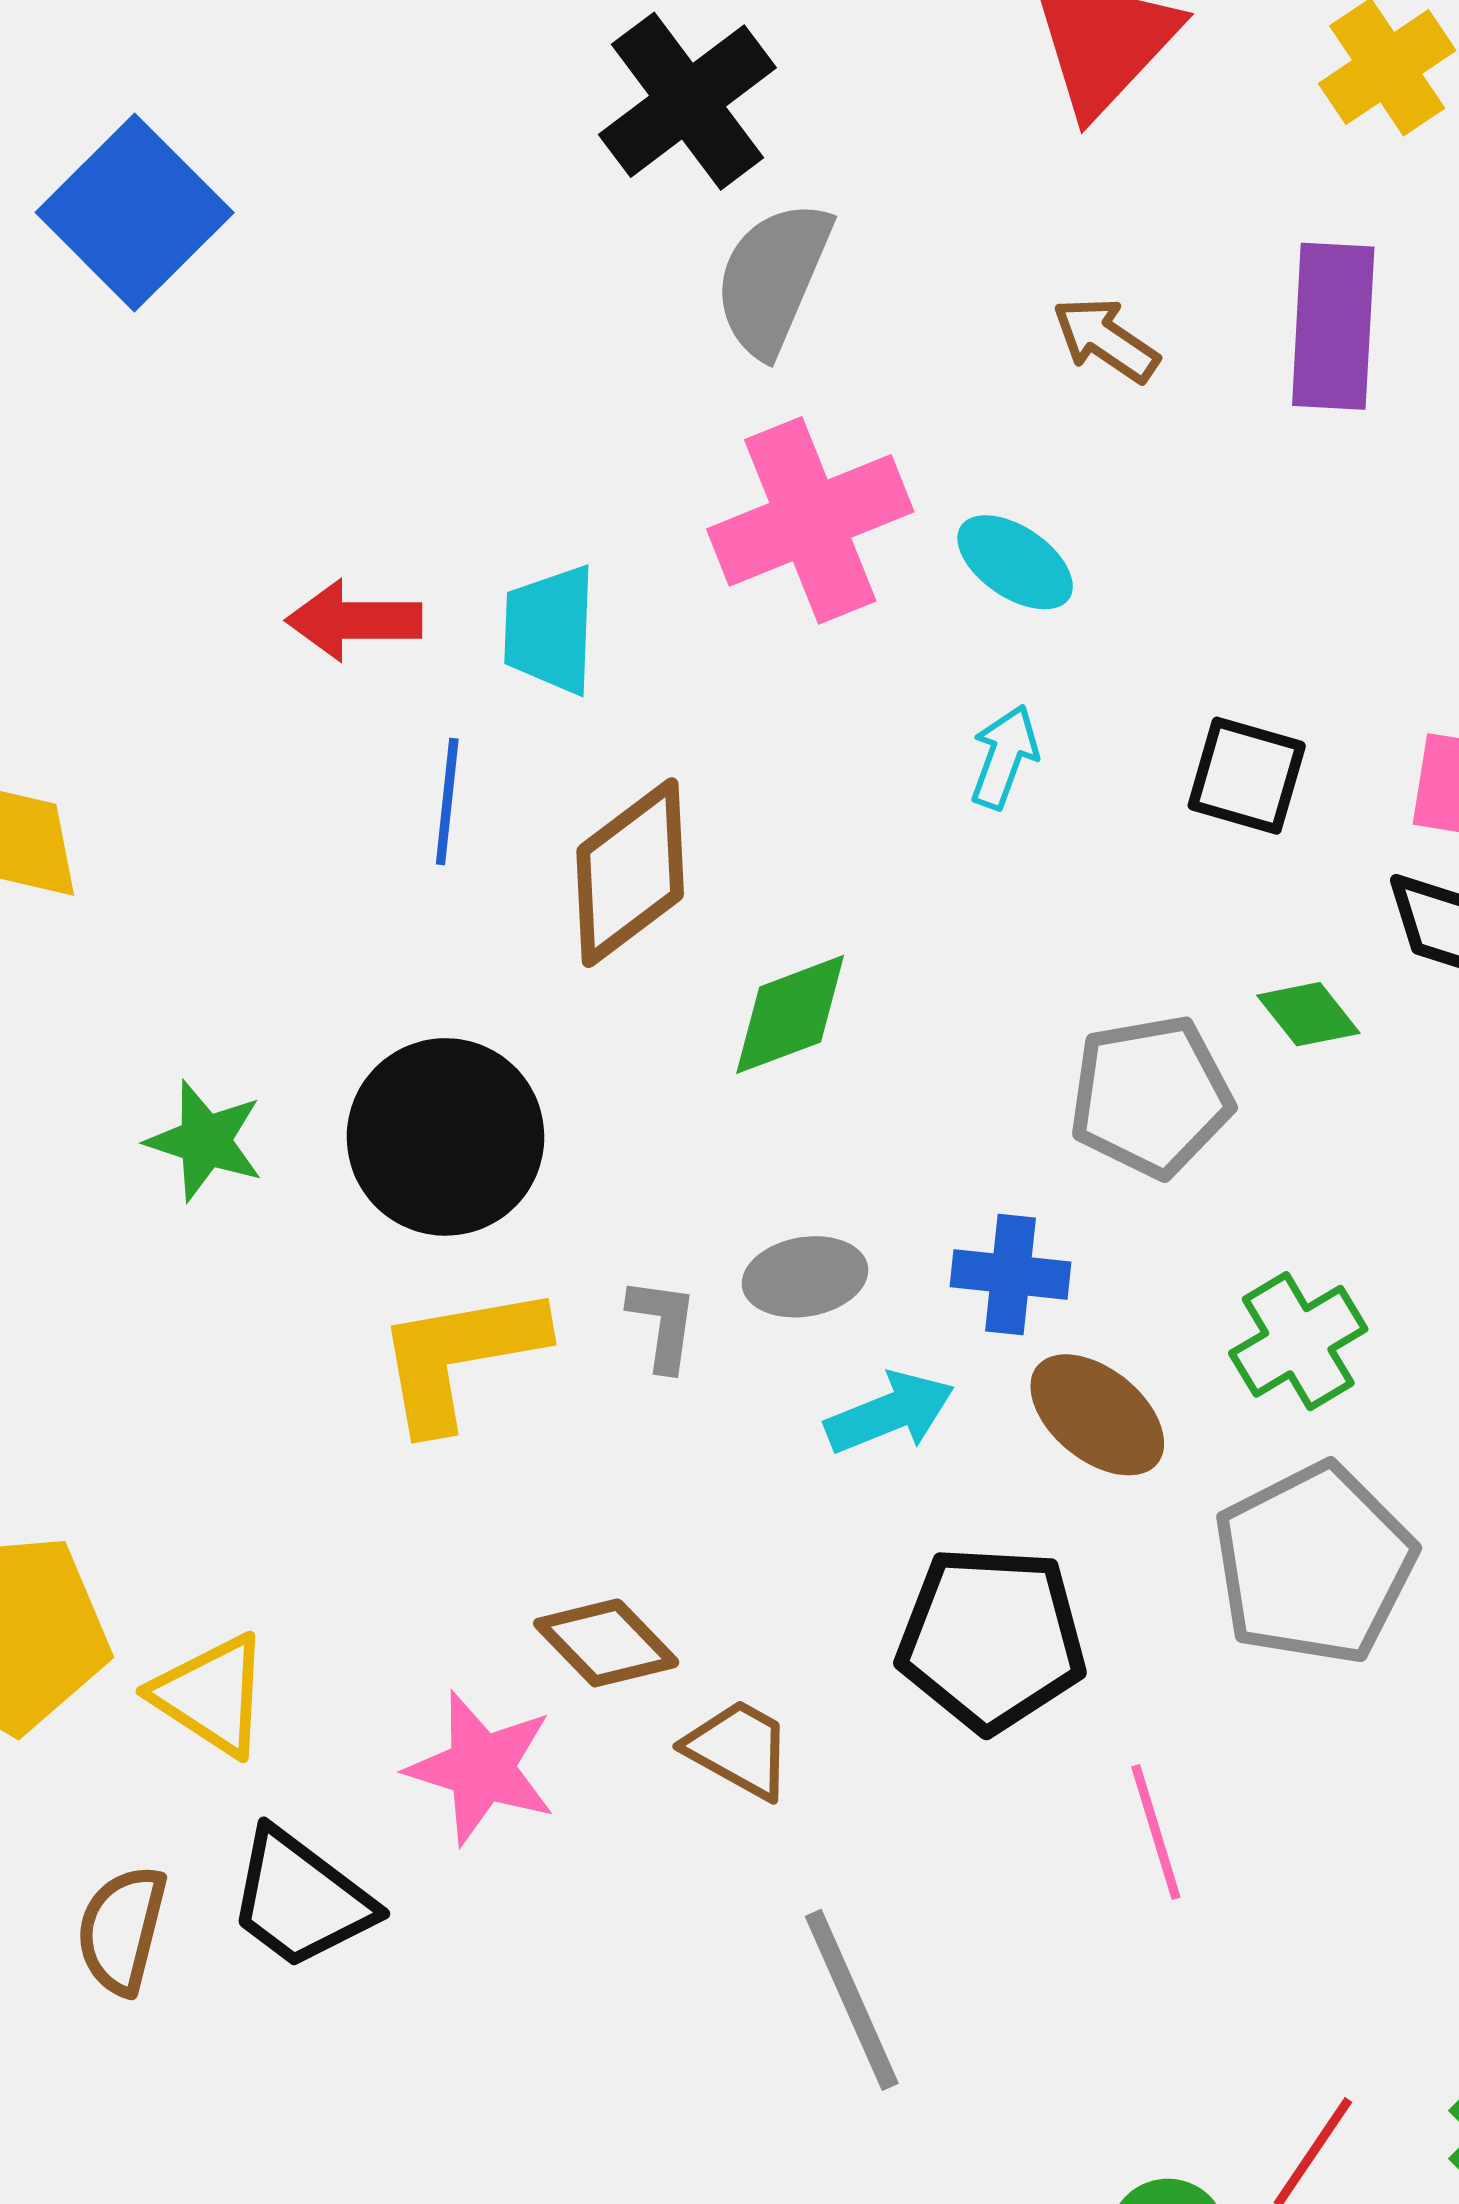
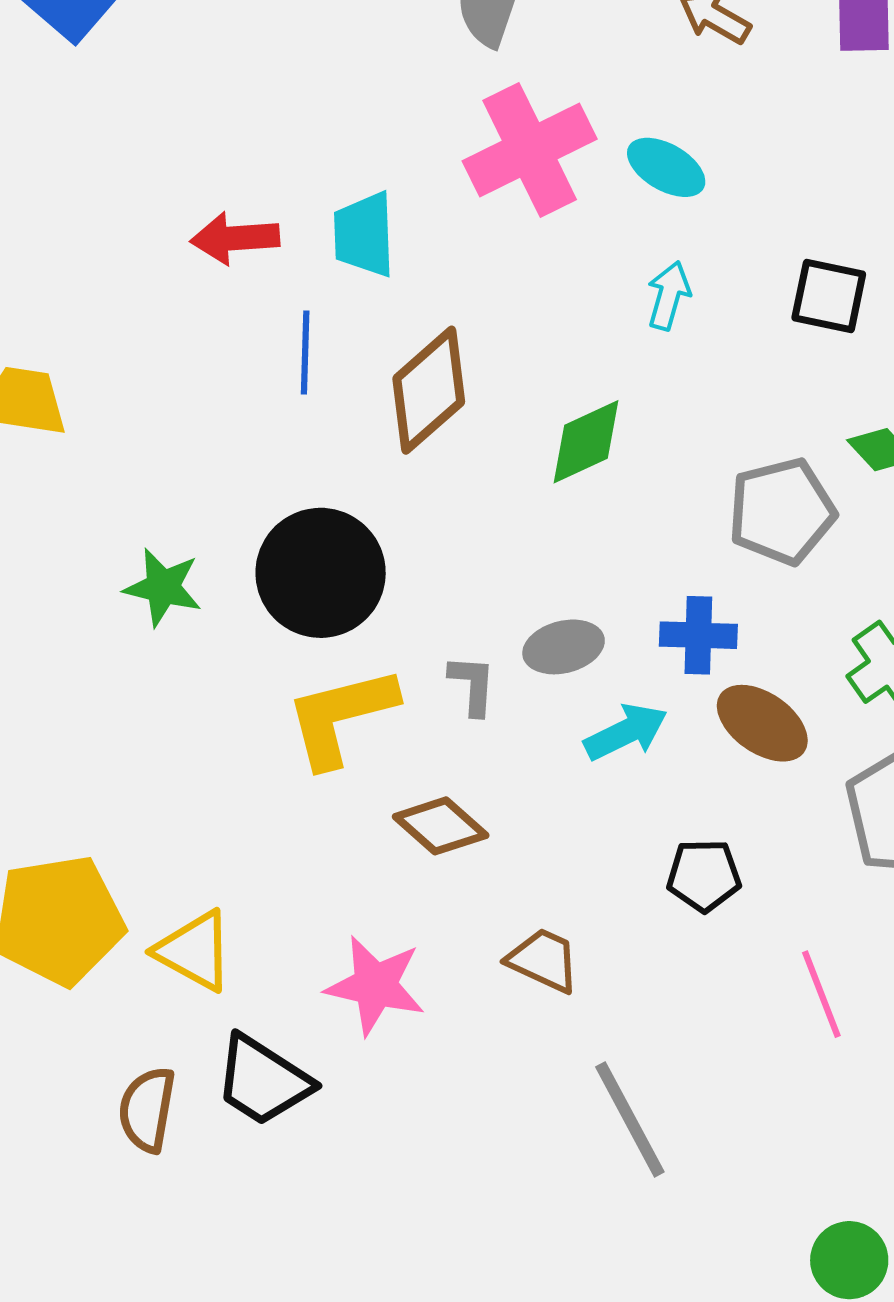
green diamond: (790, 1014) -> (586, 442), moved
black pentagon: (991, 1639) -> (704, 875), size x0.6
brown diamond: (606, 1643) -> (441, 826), moved

